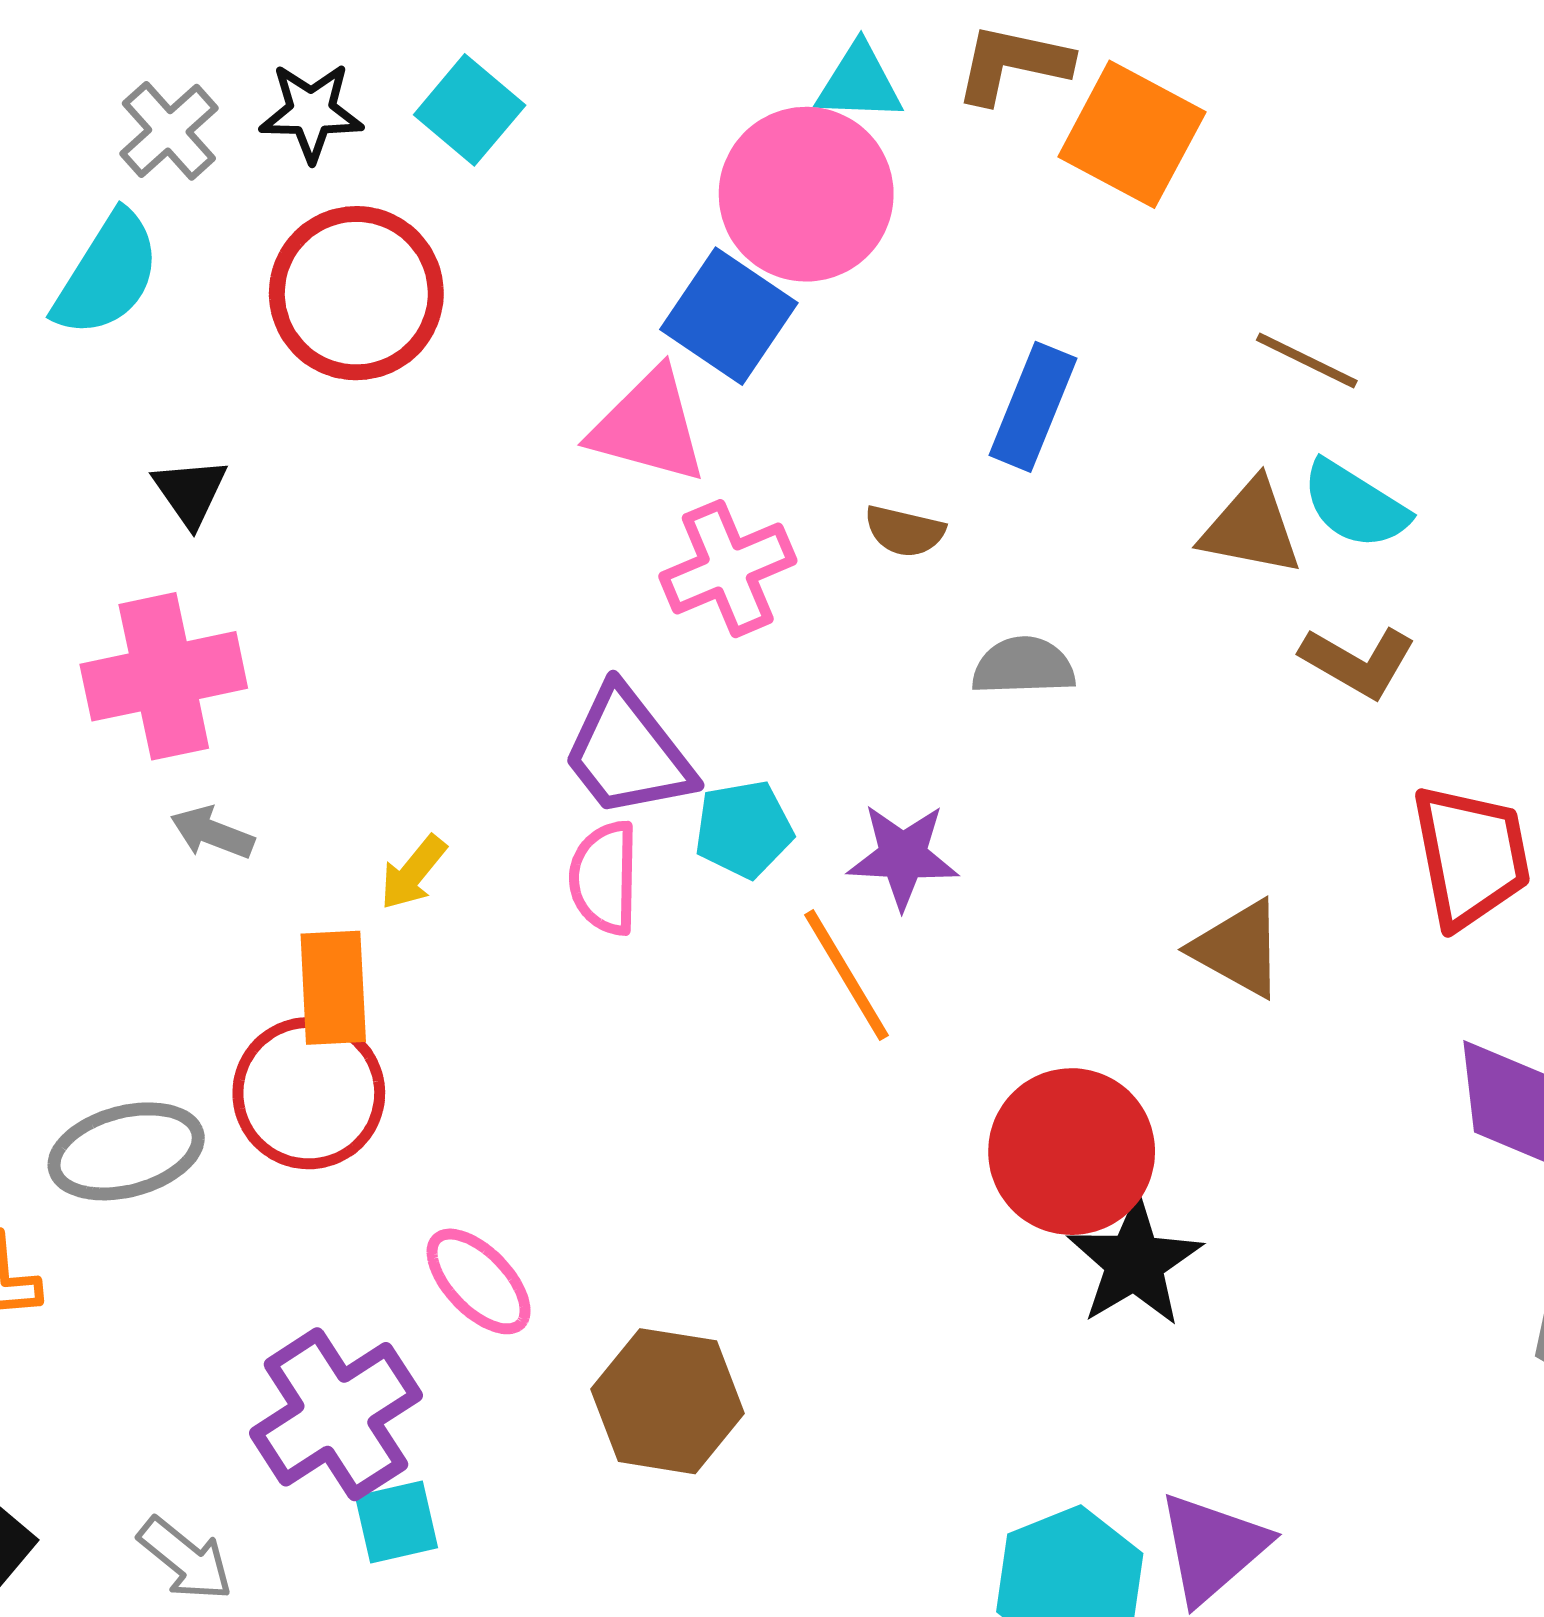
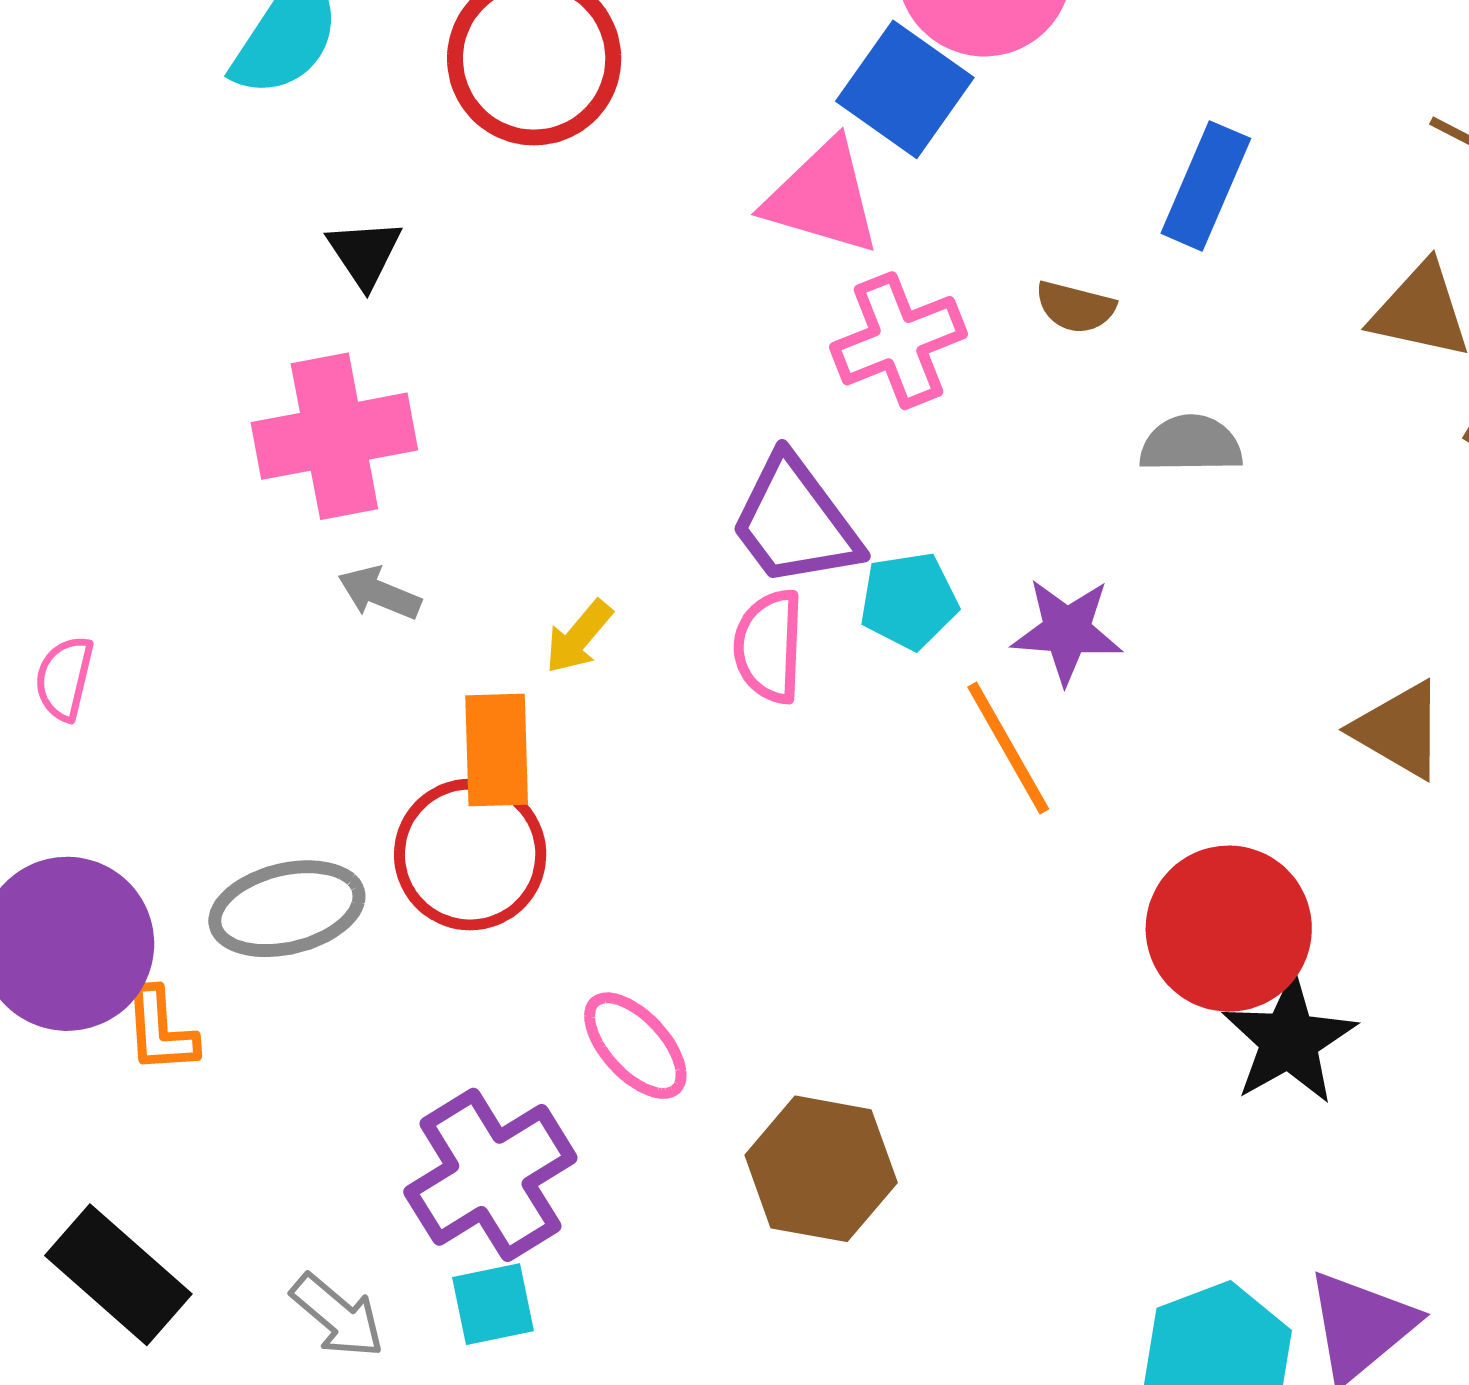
cyan square: (396, 1522) -> (493, 1304), moved

